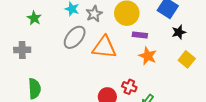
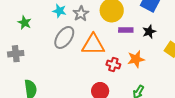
black star: (179, 32) -> (149, 32), moved
orange star: (148, 56) -> (136, 59), moved, turned -30
red cross: (129, 87) -> (113, 65), moved

